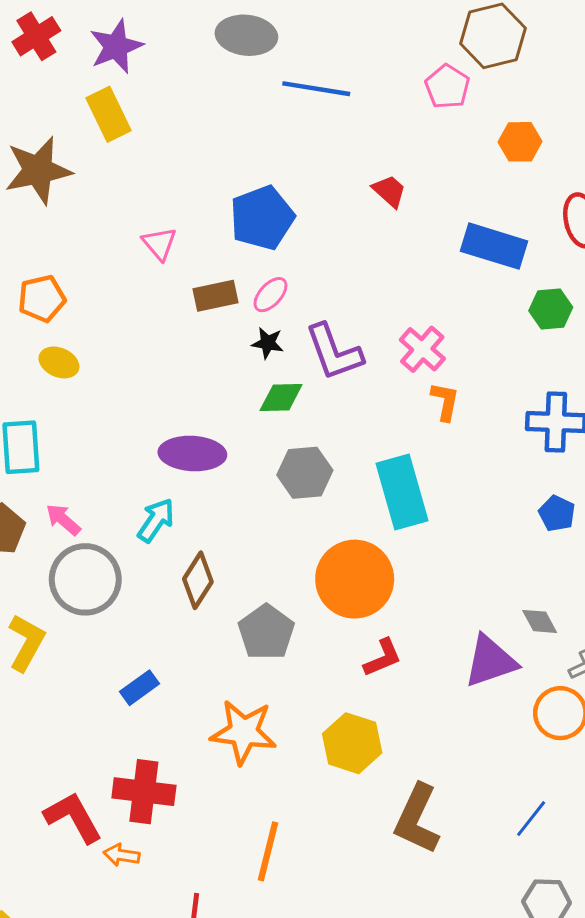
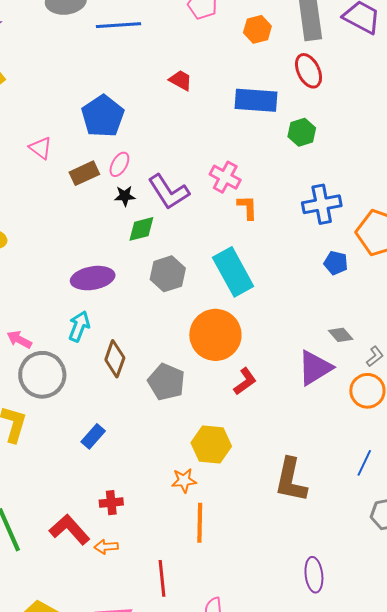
orange star: (244, 732) -> (184, 481), moved, size x0.6
yellow hexagon: (352, 743) -> (211, 444), moved
red cross: (144, 792) -> (111, 503), size x0.6

